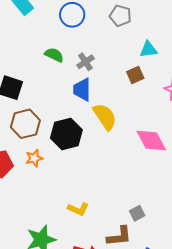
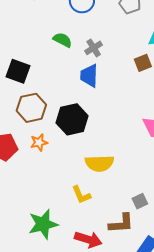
yellow semicircle: (105, 117) -> (99, 163), moved, turned 120
yellow L-shape: (78, 209) -> (81, 195), turned 40

